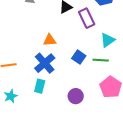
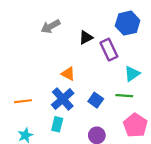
orange triangle: (50, 40) -> (68, 74), turned 32
blue square: (79, 57) -> (96, 100), moved

